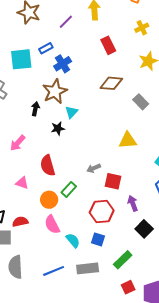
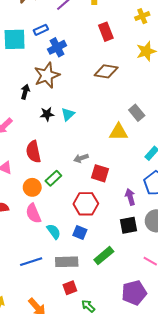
gray rectangle: (141, 102) -> (137, 113), moved
cyan triangle: (71, 112) -> (68, 114), moved
purple arrow: (133, 203) -> (130, 197), moved
black square: (144, 229) -> (128, 225), turned 30
red square: (128, 287) -> (70, 288), moved

